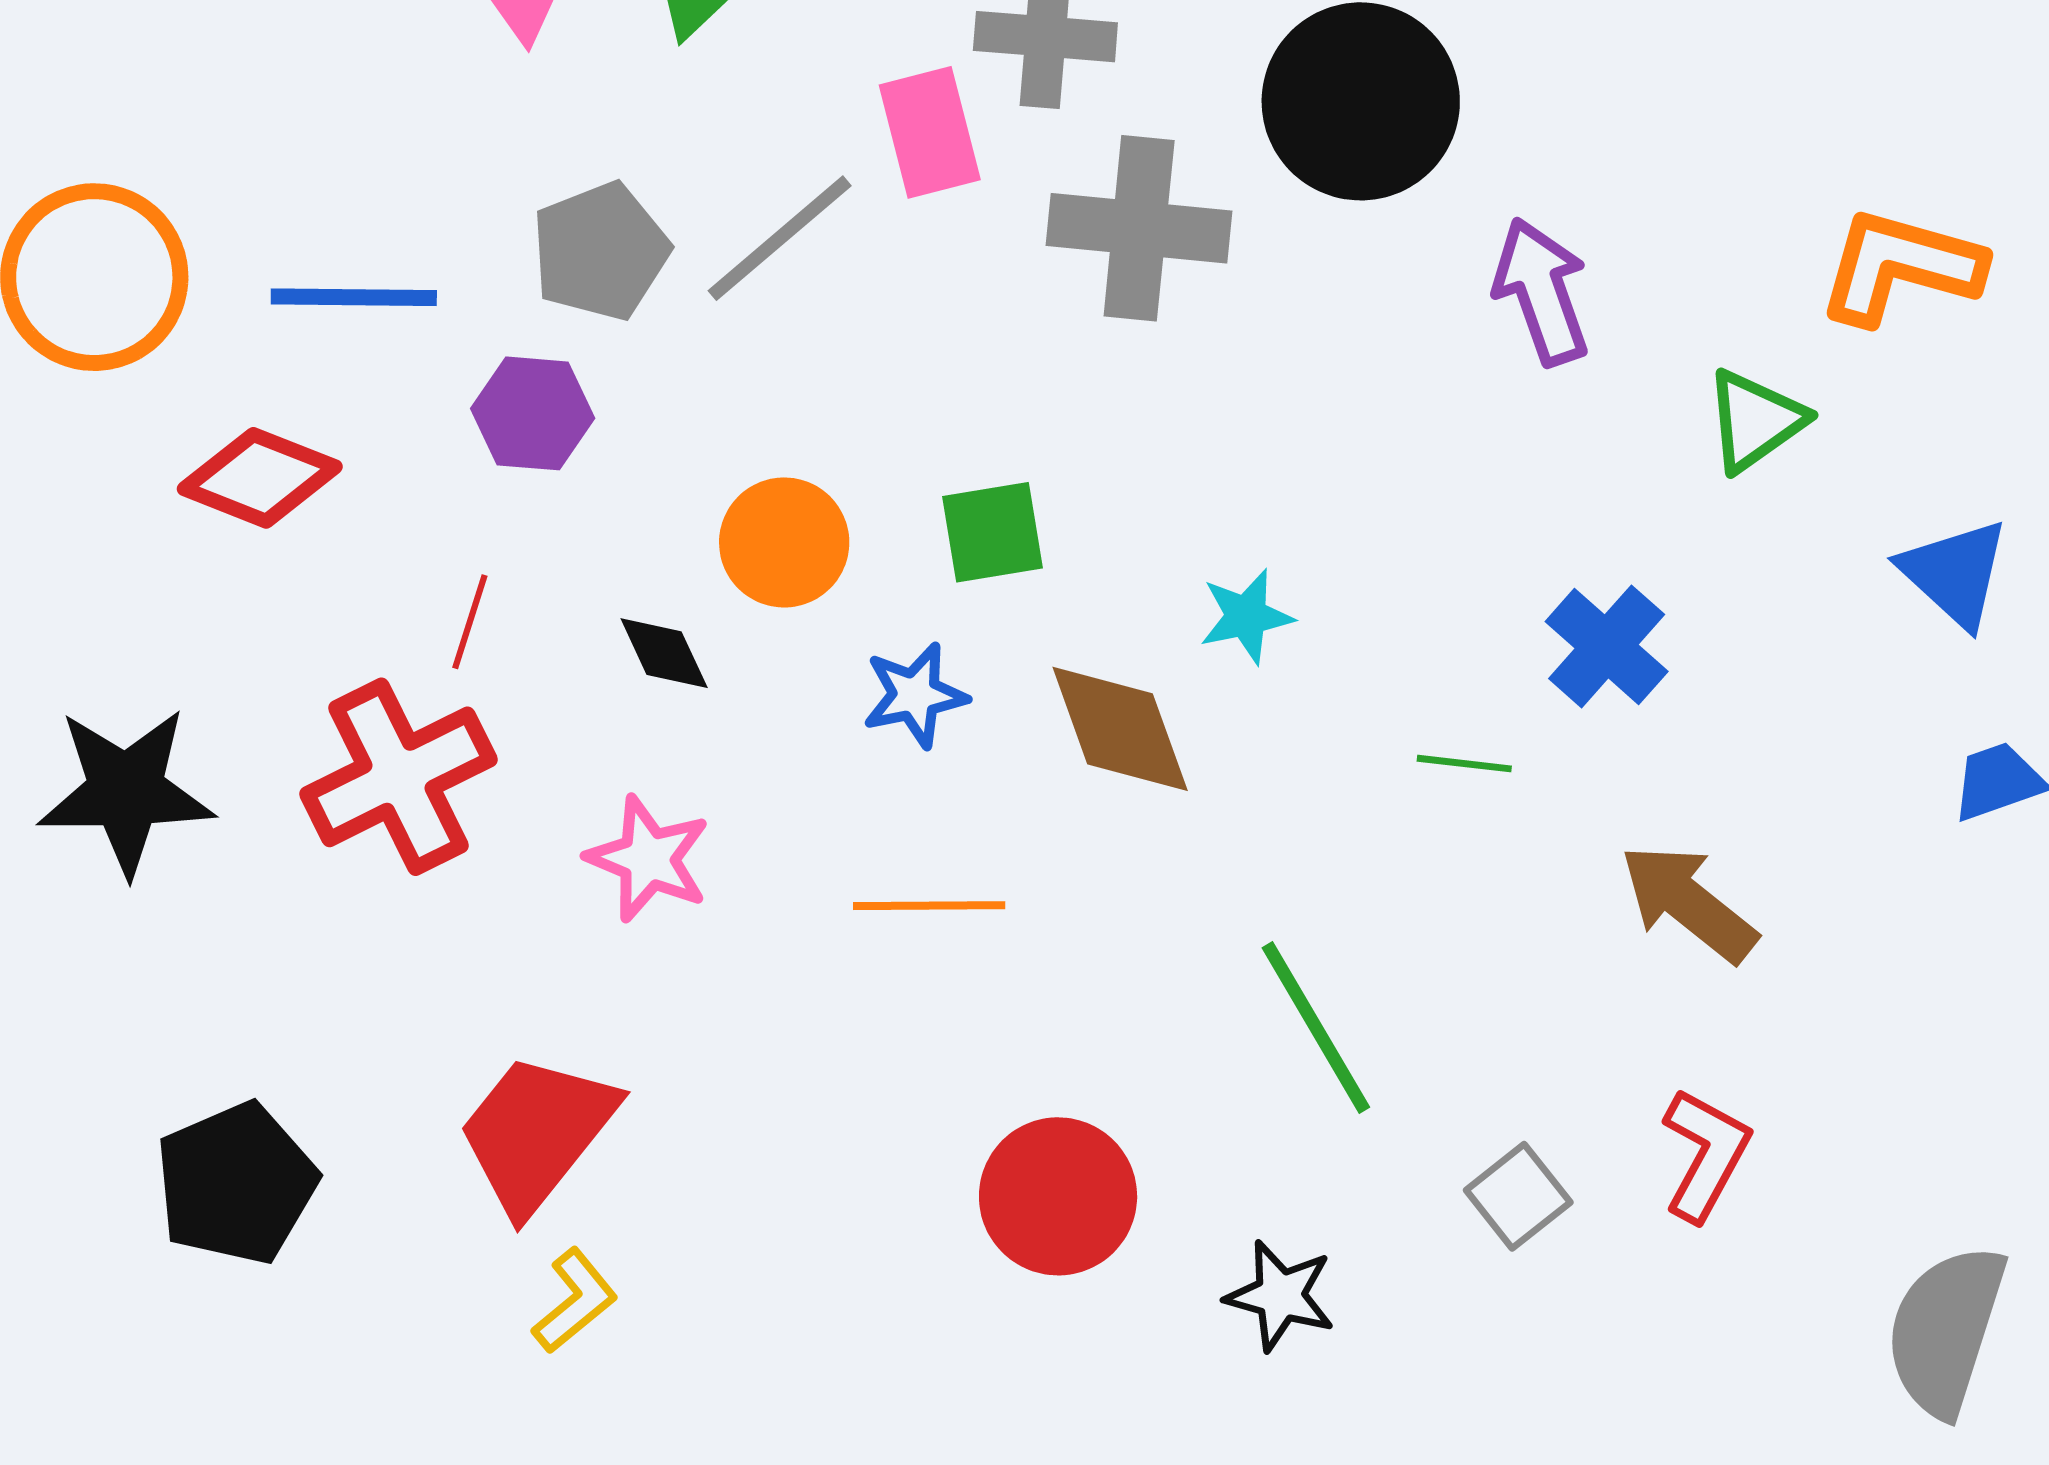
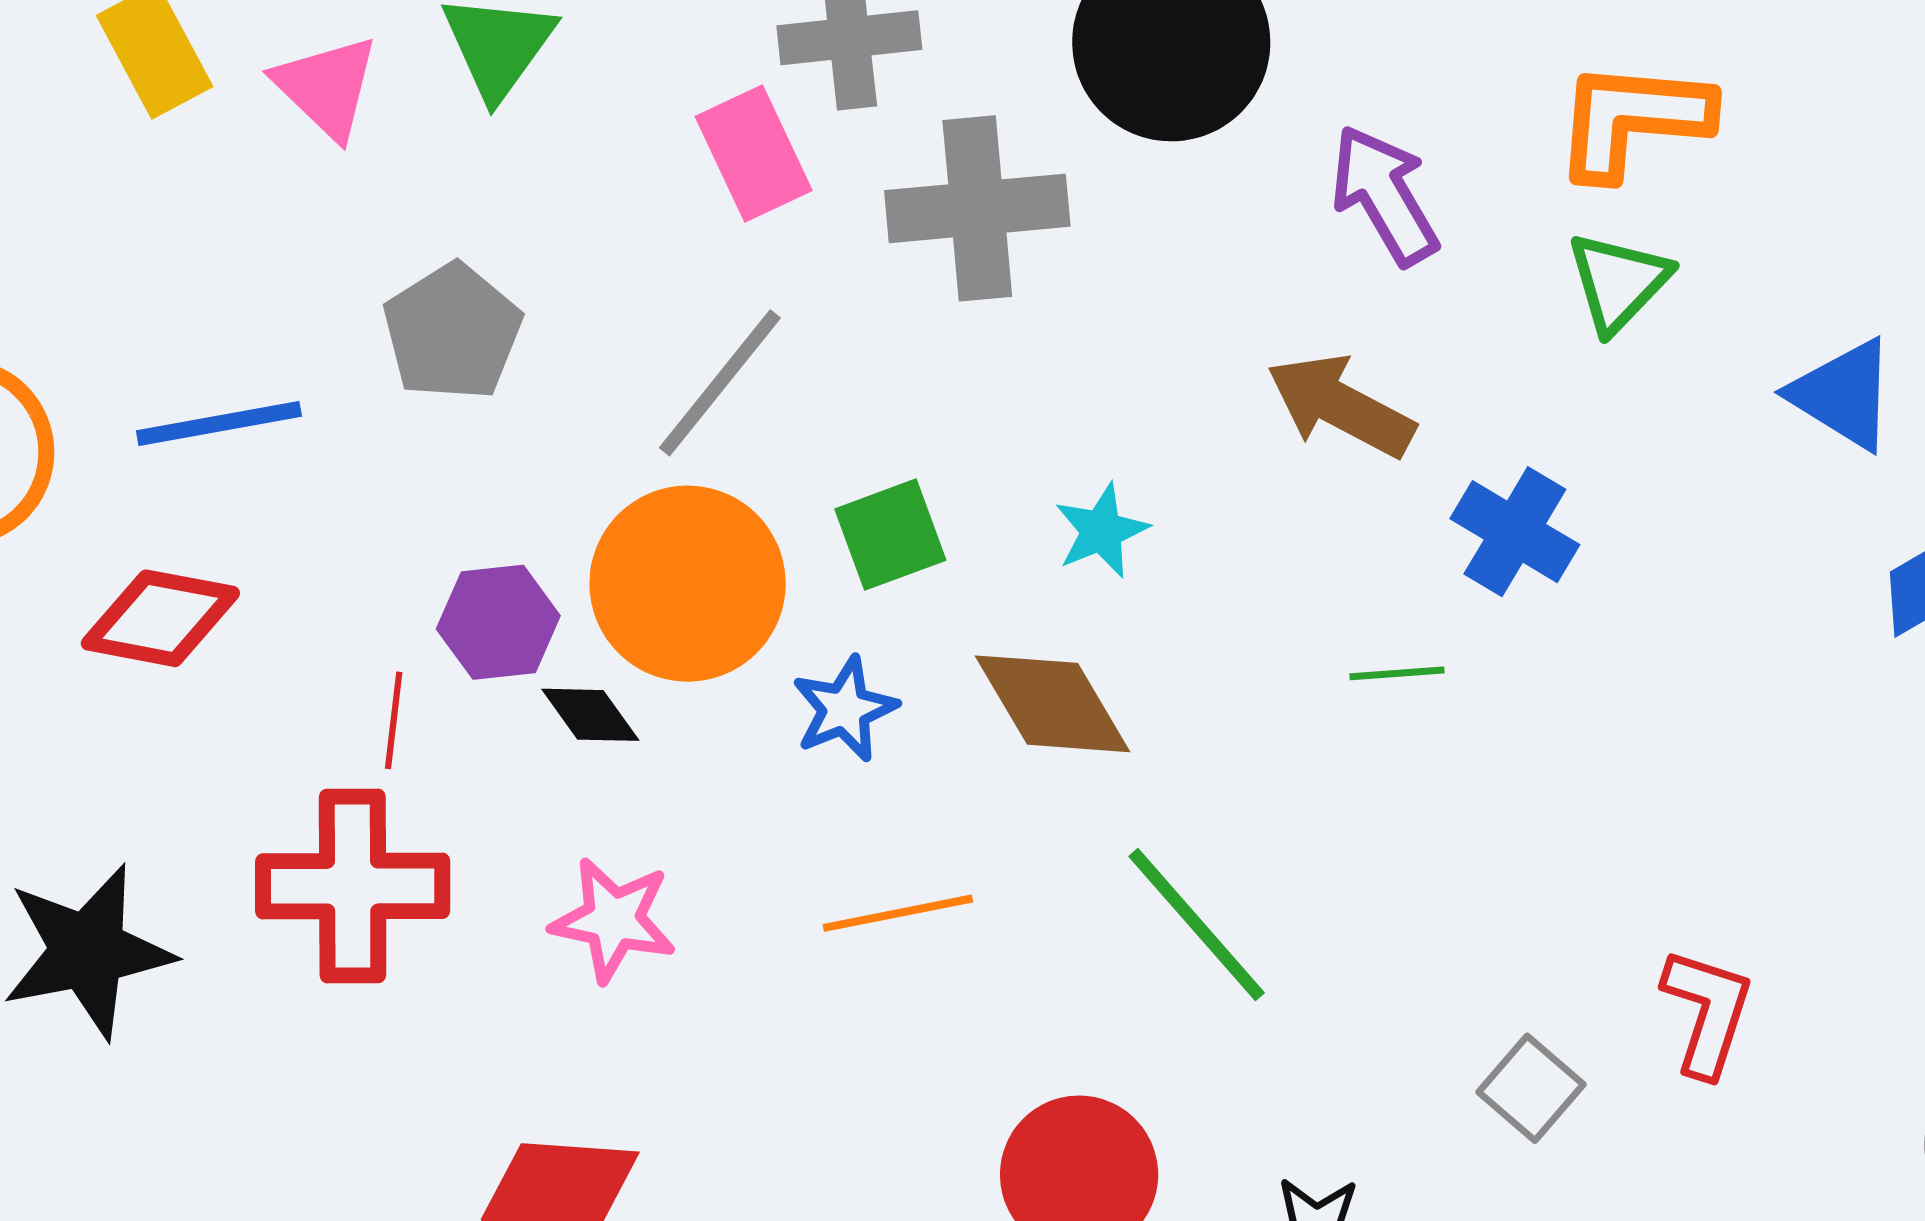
gray line: (780, 238) -> (720, 383), moved
orange L-shape: (1900, 267) -> (1633, 120), moved
purple hexagon: (533, 413) -> (498, 622), moved
orange circle: (784, 542) -> (688, 584), size x1.5
cyan star: (1246, 616) -> (1101, 531), moved
red cross: (398, 777) -> (353, 886), turned 37
brown arrow: (1688, 903) -> (1341, 406), moved
green line: (1316, 1028) -> (1197, 925), moved

